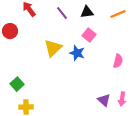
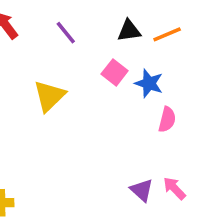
black triangle: (87, 12) -> (129, 31), moved
blue star: (77, 53) -> (149, 83), moved
pink arrow: (122, 99) -> (174, 188), turned 128

